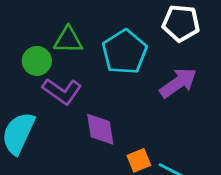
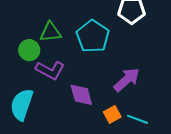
purple arrow: (178, 83) -> (127, 80), moved

